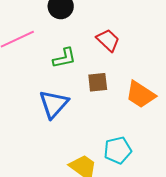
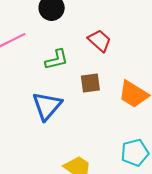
cyan pentagon: (118, 150) -> (135, 153), moved

